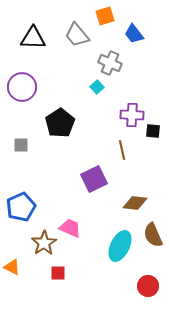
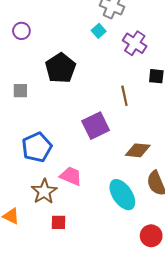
purple circle: (22, 87) -> (21, 31), size x0.6
purple cross: (132, 115) -> (135, 43), moved, turned 30
blue pentagon: (21, 207) -> (37, 147), moved
cyan ellipse: (120, 246) -> (122, 195), turned -60

